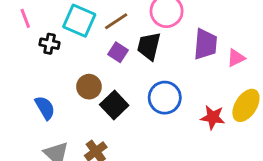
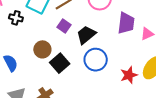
black trapezoid: (149, 46) -> (86, 35), moved, turned 35
red star: (213, 117) -> (129, 75), turned -30

